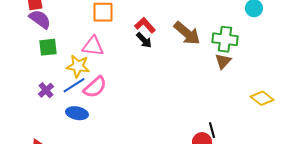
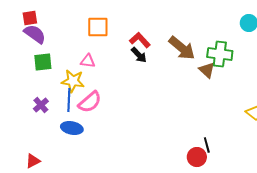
pink triangle: (93, 46) -> (88, 61), size x0.7
brown triangle: (223, 61) -> (207, 70), moved, turned -30
blue line: (74, 85) -> (69, 100), turned -55

